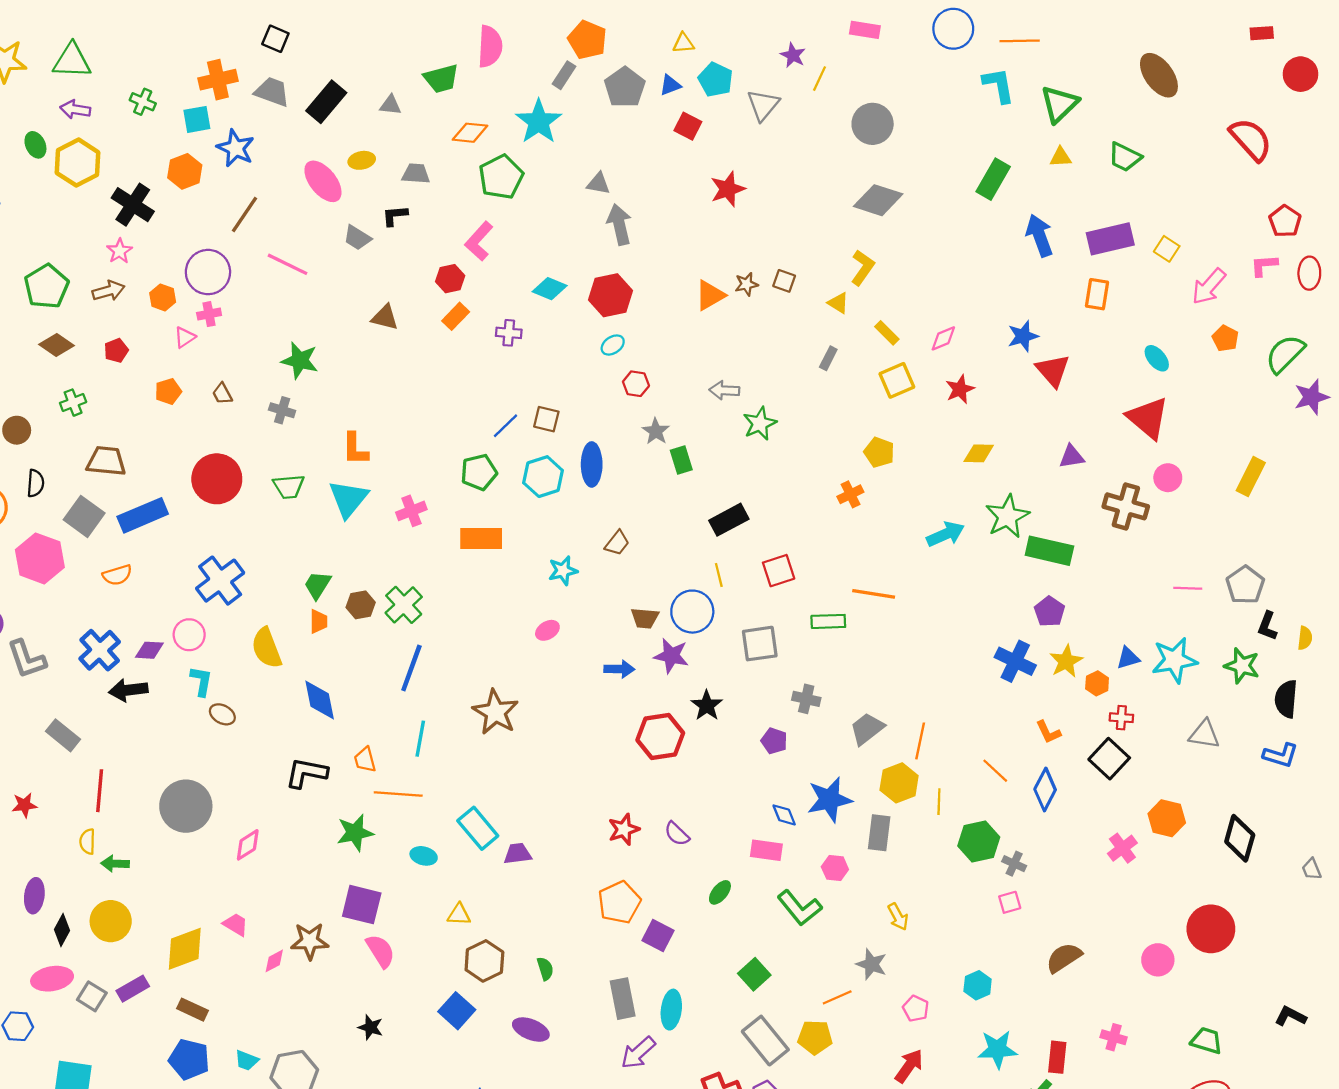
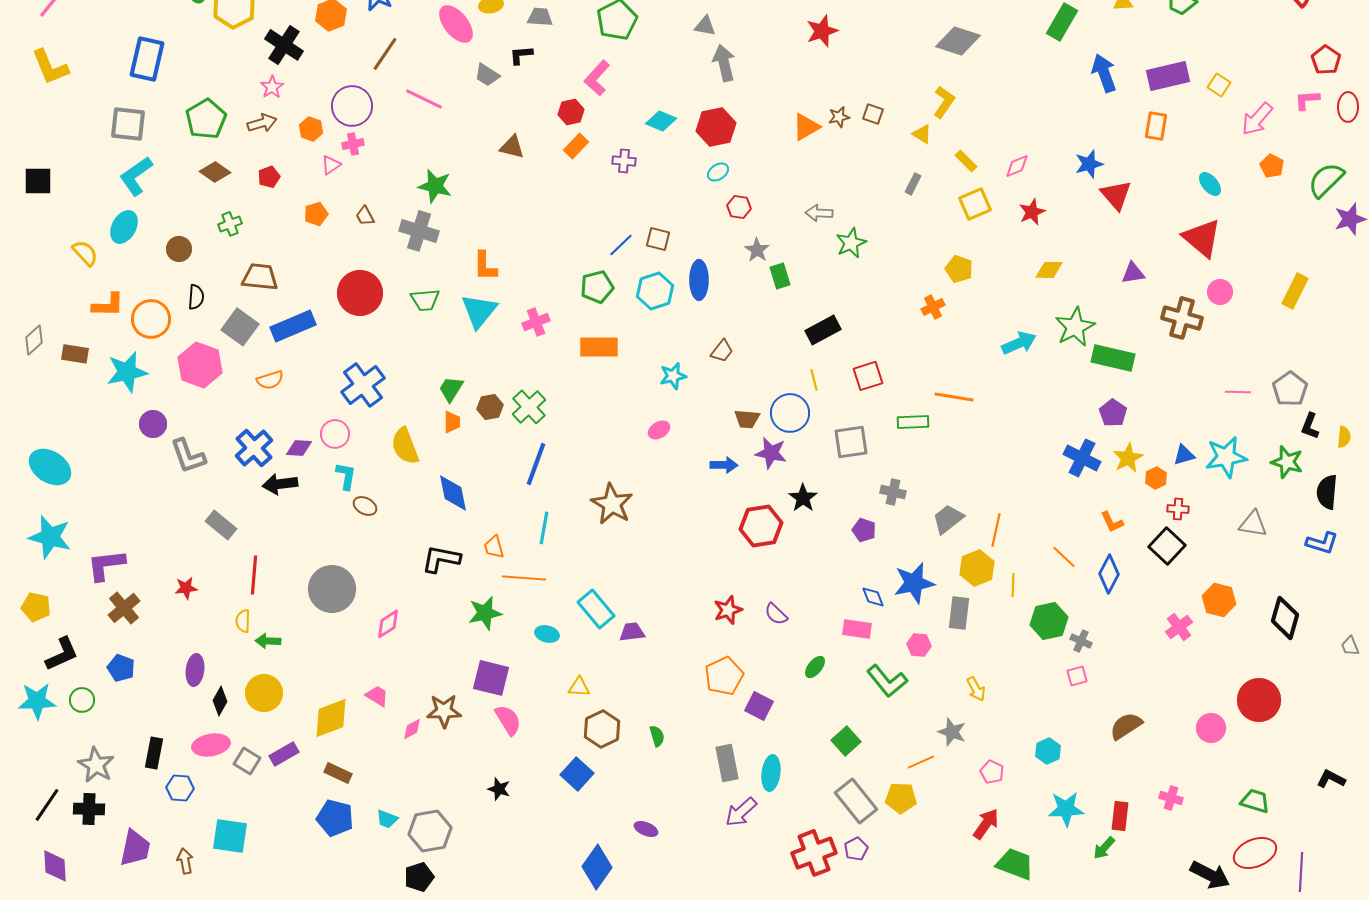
gray cross: (282, 410) -> (419, 231), size x1.6
purple ellipse: (531, 1030) -> (646, 829), moved, size x0.7

